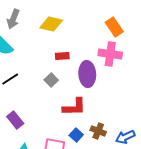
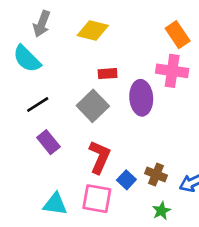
gray square: (51, 80) -> (93, 106), size x1.6
red L-shape: (74, 107) -> (100, 157), moved, turned -65
purple rectangle: (15, 120) -> (48, 142), moved

